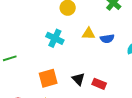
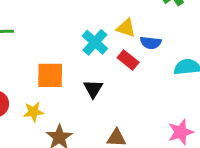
cyan cross: (55, 38) -> (95, 42), moved
red rectangle: (99, 84) -> (128, 60), moved

